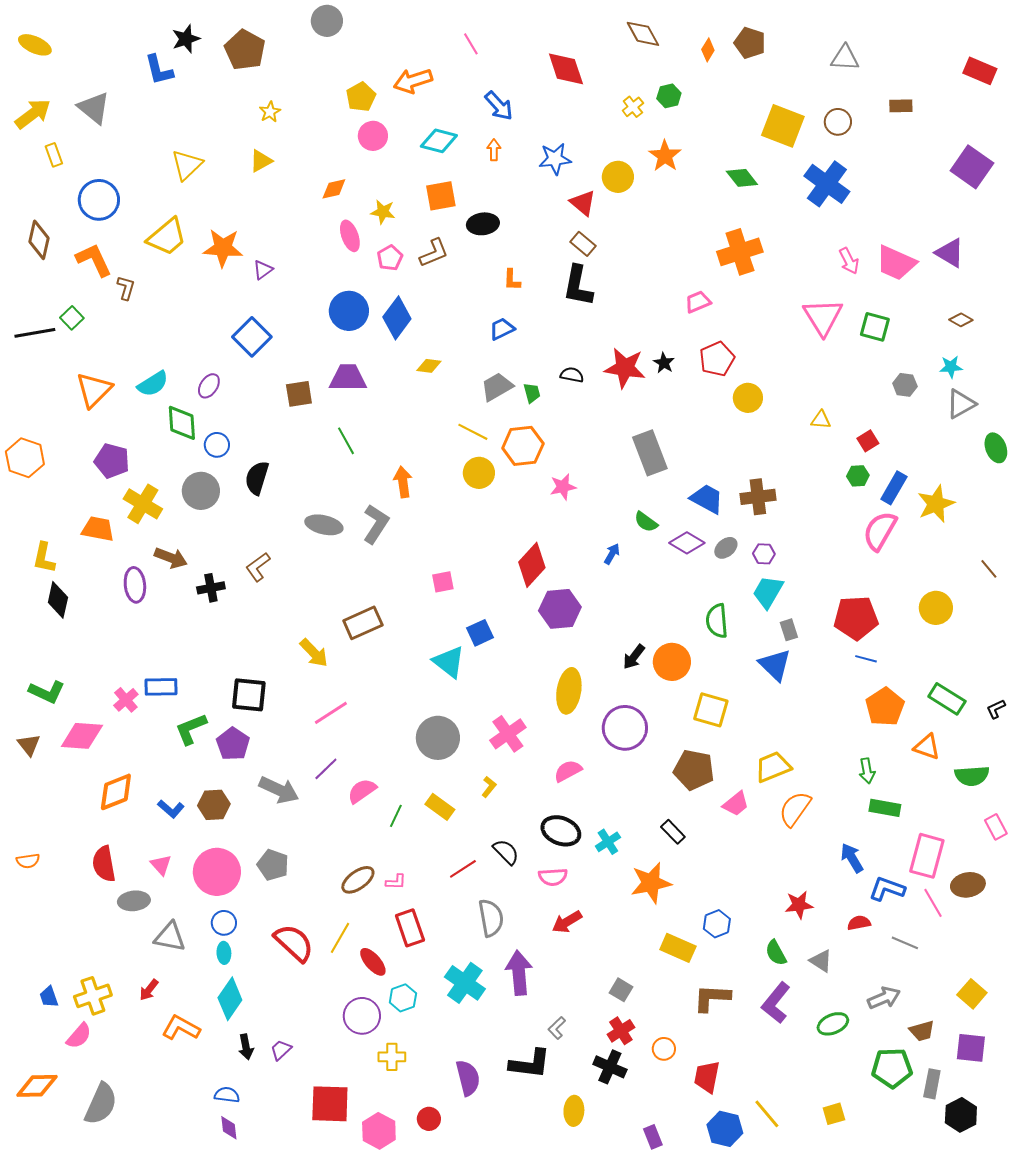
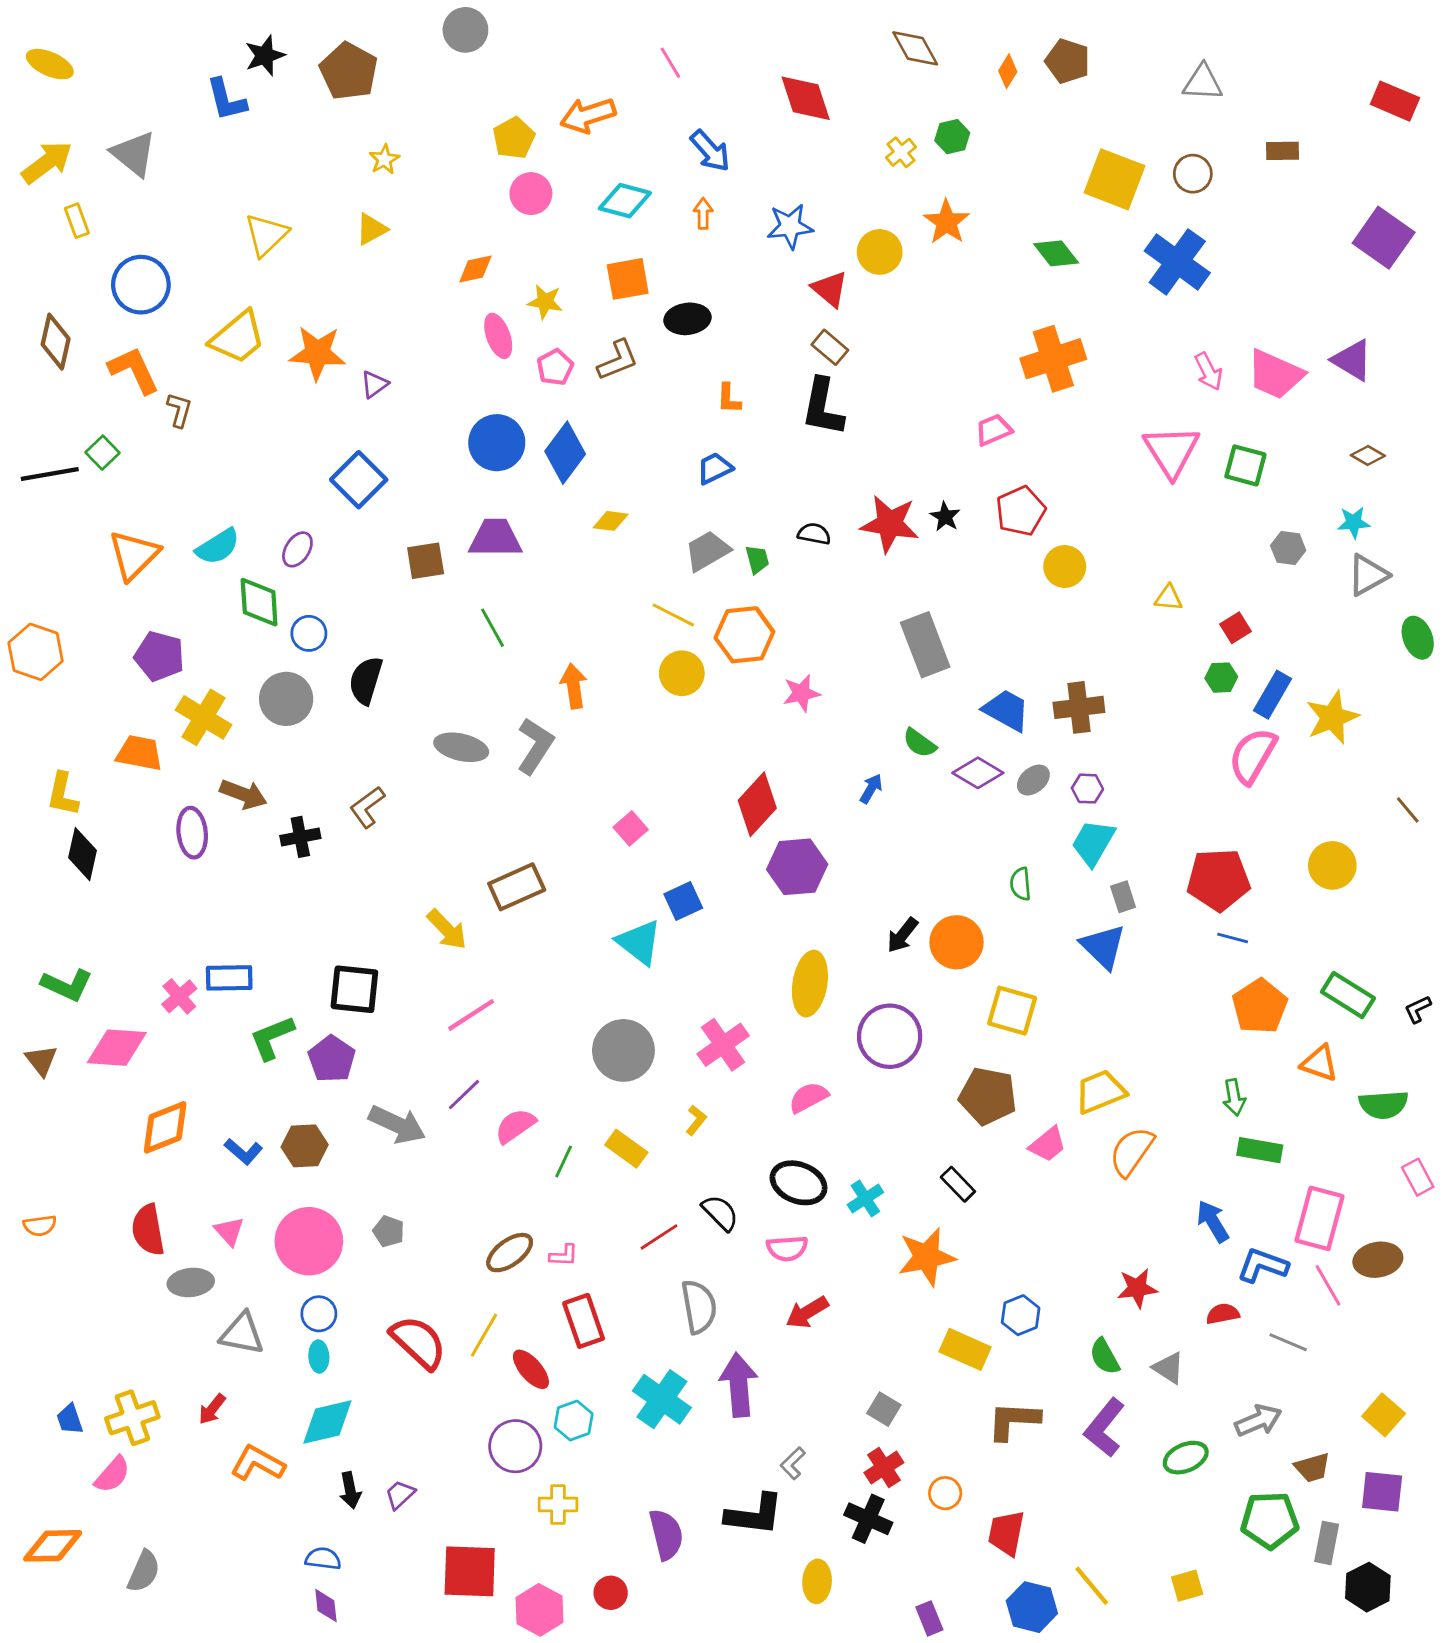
pink square: (443, 582) -> (631, 828), turned -30
green semicircle: (717, 621) -> (1021, 884), size x0.7
gray pentagon: (273, 865) -> (389, 1231), size x0.7
cyan diamond: (230, 999) -> (327, 1422), turned 42
gray semicircle: (101, 1104) -> (144, 1571), size x0.7

